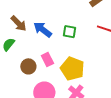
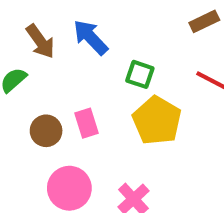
blue arrow: (43, 30) -> (90, 37), moved
yellow pentagon: (72, 69) -> (157, 121), moved

